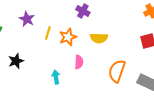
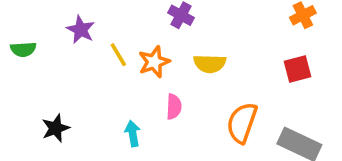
yellow line: (48, 33) -> (118, 55), turned -48
black star: (16, 61) -> (56, 128), moved

